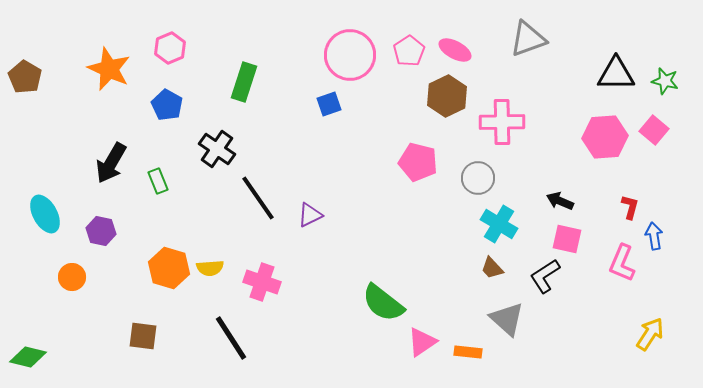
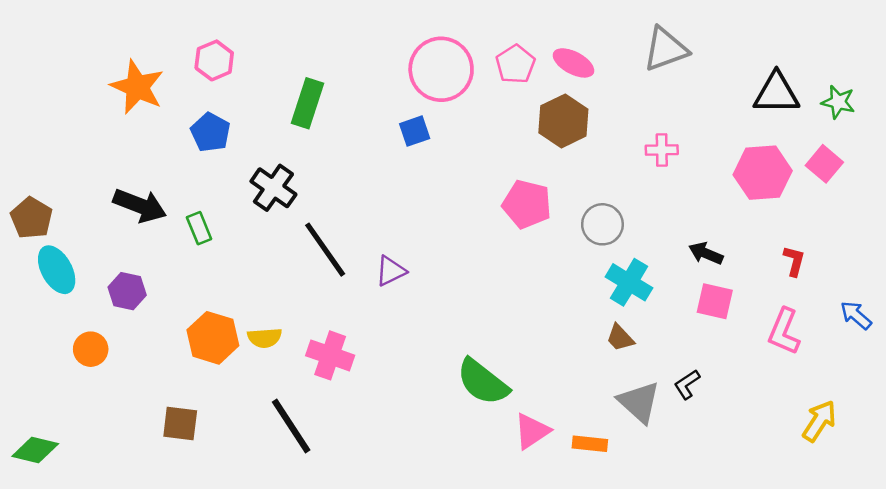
brown pentagon: (25, 77) -> (31, 218), moved
pink cross: (502, 122) -> (662, 150), moved, size x0.6
black arrow: (111, 163) -> (140, 205), turned -99
blue arrow: (654, 236) -> (856, 315), moved, turned -40
black L-shape: (545, 276) -> (687, 384), moved, size x0.7

